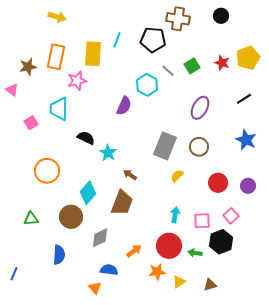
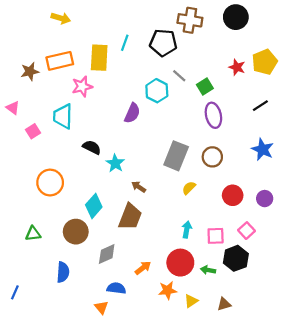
black circle: (221, 16) -> (236, 17), size x1.5
orange rectangle: (56, 57) -> (60, 61), turned 65
green square: (192, 66) -> (205, 86), moved
pink triangle: (12, 90) -> (13, 108), moved
purple ellipse: (200, 108) -> (213, 115), turned -40

